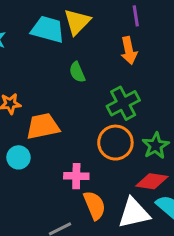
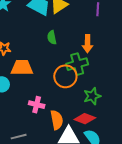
orange arrow: (129, 50) -> (88, 44), moved
orange circle: (115, 143) -> (65, 76), moved
orange semicircle: (95, 205) -> (57, 120), moved

